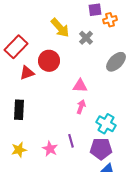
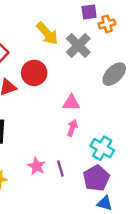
gray cross: (86, 38) -> (78, 45), size x1.5
pink star: (50, 149) -> (37, 166), moved
purple pentagon: (101, 149) -> (96, 178), turned -30

